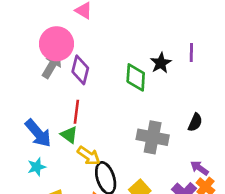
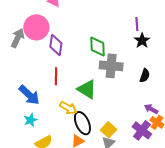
black star: (161, 63) -> (142, 41), moved
gray arrow: (52, 65) -> (18, 38), moved
green triangle: (69, 135) -> (87, 89), moved, size x1.5
gray cross: (153, 137) -> (111, 66), moved

